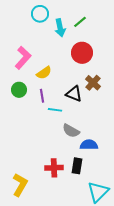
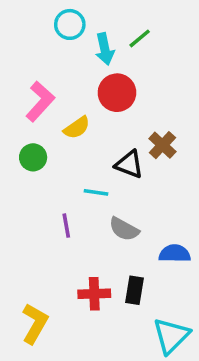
red circle: (82, 53) -> (117, 93), moved
purple line: (42, 96) -> (66, 226), moved
blue semicircle: (89, 145) -> (175, 254), moved

